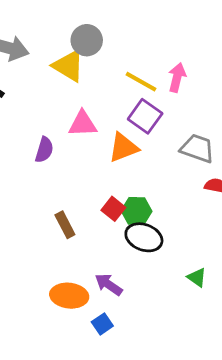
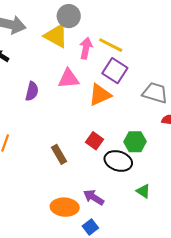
pink arrow: (177, 77) -> (86, 48), moved
purple semicircle: (44, 150) -> (32, 91), moved
green hexagon: (136, 211) -> (135, 142), moved
green triangle: (197, 277) -> (143, 191), moved

